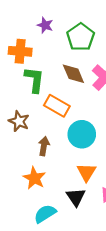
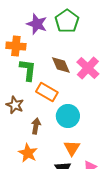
purple star: (45, 25) -> (37, 24), size x1.5
green pentagon: (81, 37) -> (67, 21), moved

